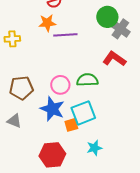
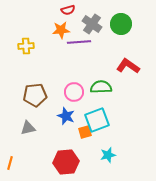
gray cross: (120, 29) -> (92, 24), moved
blue star: (52, 109) -> (66, 116), size x0.7
gray triangle: (14, 121) -> (28, 128), turned -35

